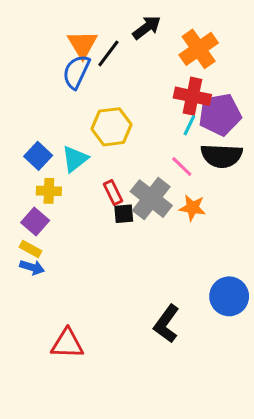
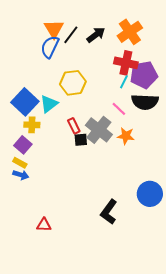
black arrow: (147, 27) -> (96, 35), moved
blue square: (38, 156) -> (25, 102), size x1.5
red triangle: (67, 344) -> (44, 225), size x0.7

